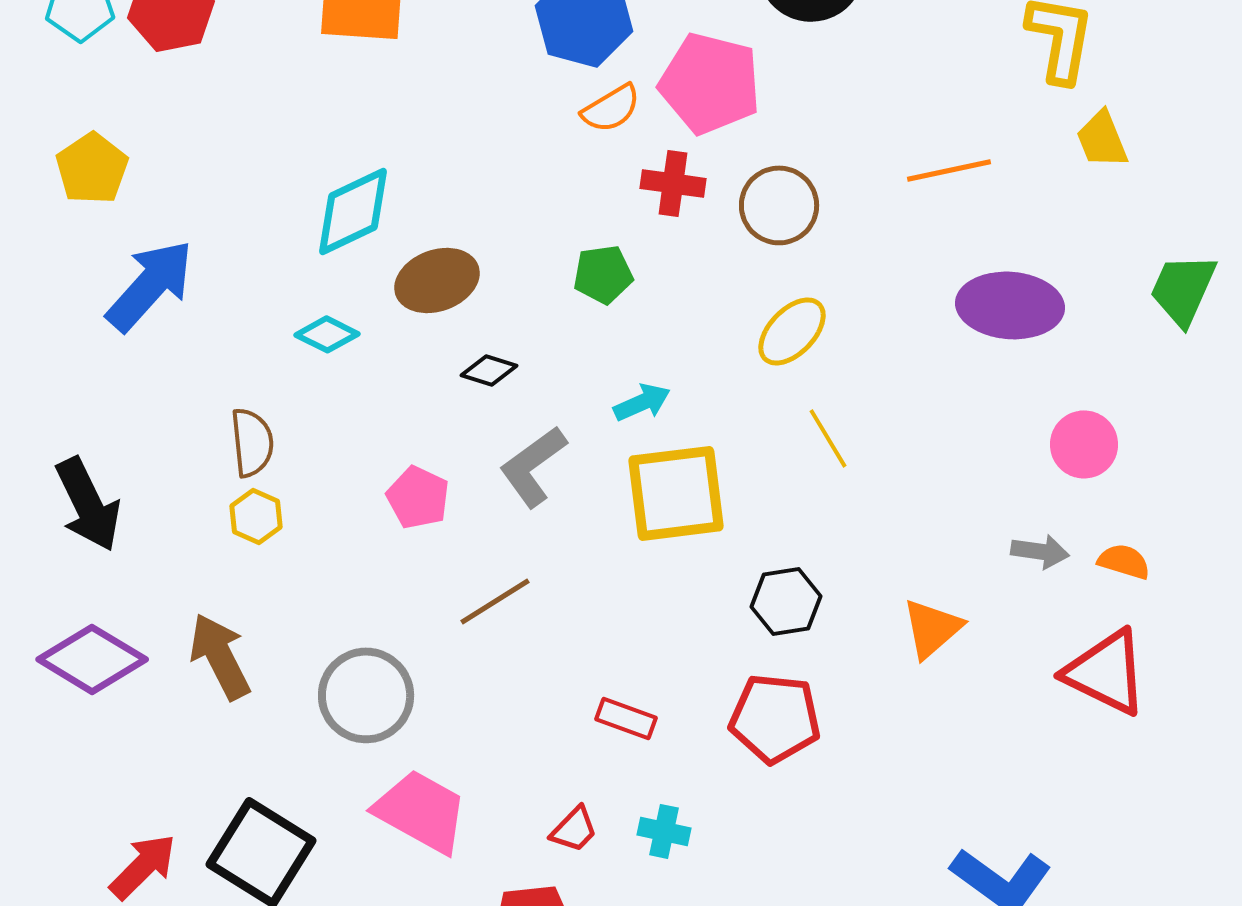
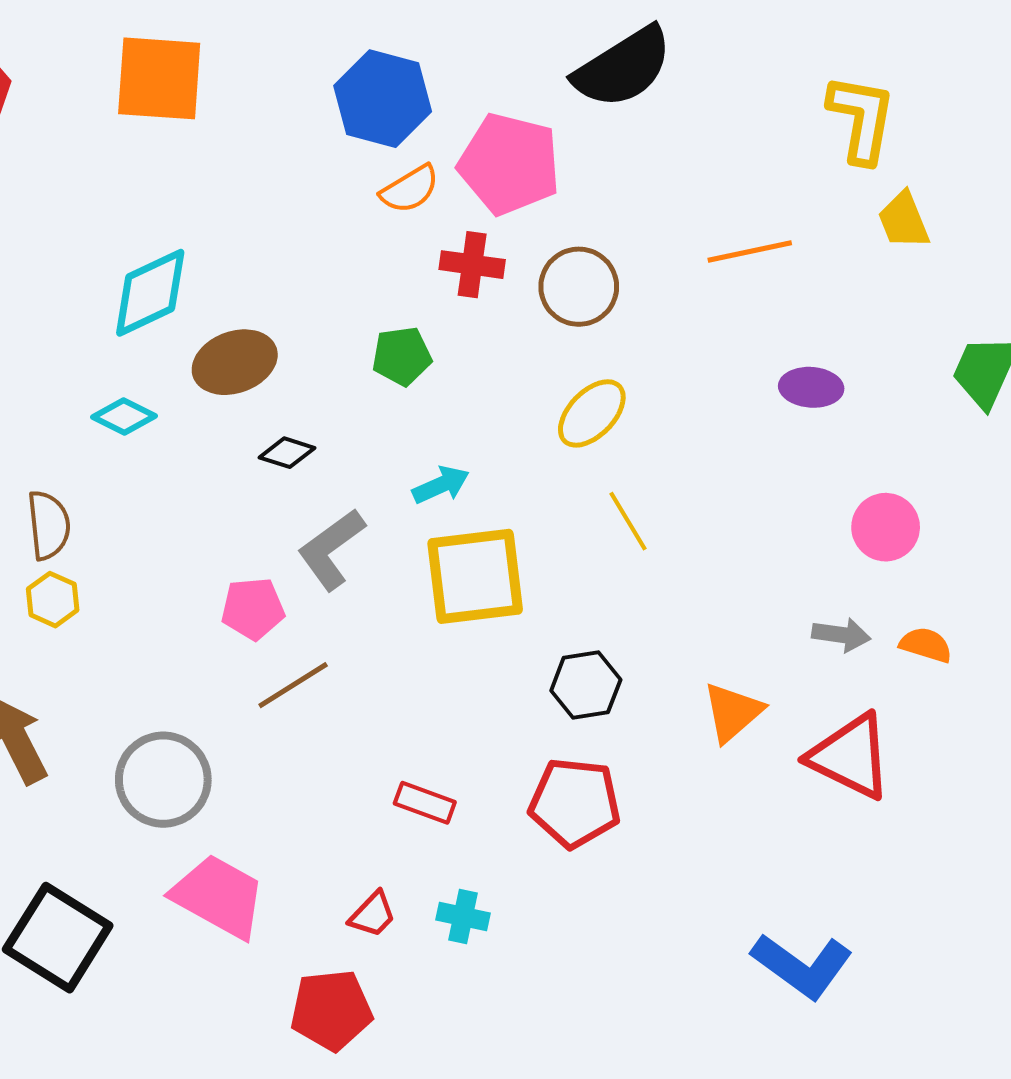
purple ellipse: (1010, 305) -> (811, 387), size x0.6
pink pentagon: (418, 497) -> (253, 609), moved, turned -30
red triangle: (1106, 672) -> (850, 757), moved

